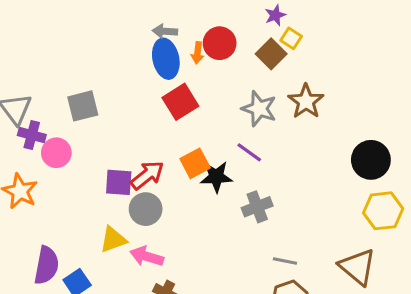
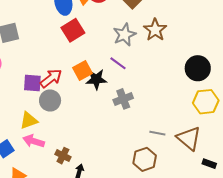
gray star: (259, 109) -> (124, 35), turned 30
pink arrow: (147, 256) -> (34, 141), moved
gray line: (285, 261) -> (157, 133), moved

